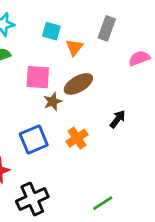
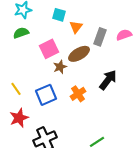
gray rectangle: (107, 28) -> (100, 37), moved
pink square: (38, 77) -> (49, 49), turned -30
black arrow: (118, 119) -> (108, 80), size x1.5

